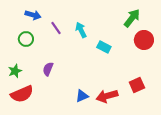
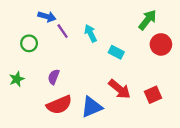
blue arrow: (33, 15) -> (47, 17), moved
red semicircle: (22, 94) -> (59, 105), moved
blue triangle: (82, 96) -> (92, 107), size x1.5
red arrow: (107, 96) -> (120, 89), moved, turned -125

